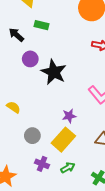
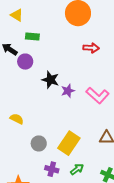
purple circle: (30, 59) -> (25, 62), moved
black star: (54, 72) -> (50, 80), size x0.7
purple star: (69, 116) -> (68, 91), moved

